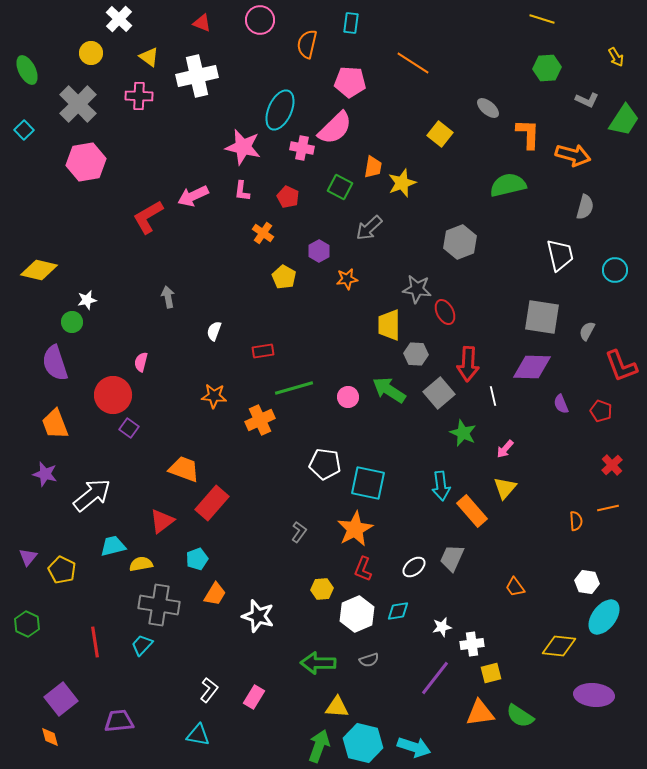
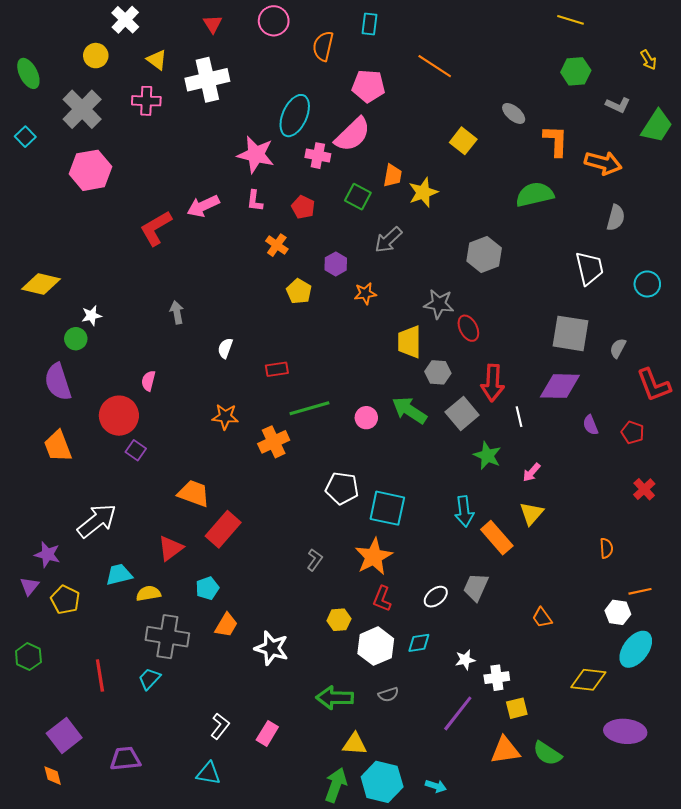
red triangle: (202, 23) -> (213, 24), turned 36
purple star: (45, 474) -> (47, 554), moved
orange line: (608, 508) -> (640, 591), moved
cyan arrow: (414, 747) -> (436, 786), size x0.6

